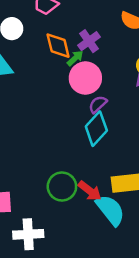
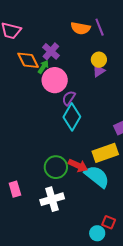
white cross: (28, 234) -> (52, 199), moved

